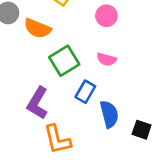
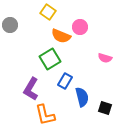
orange semicircle: (38, 28) -> (61, 36), moved
pink semicircle: (106, 59) -> (105, 58), moved

